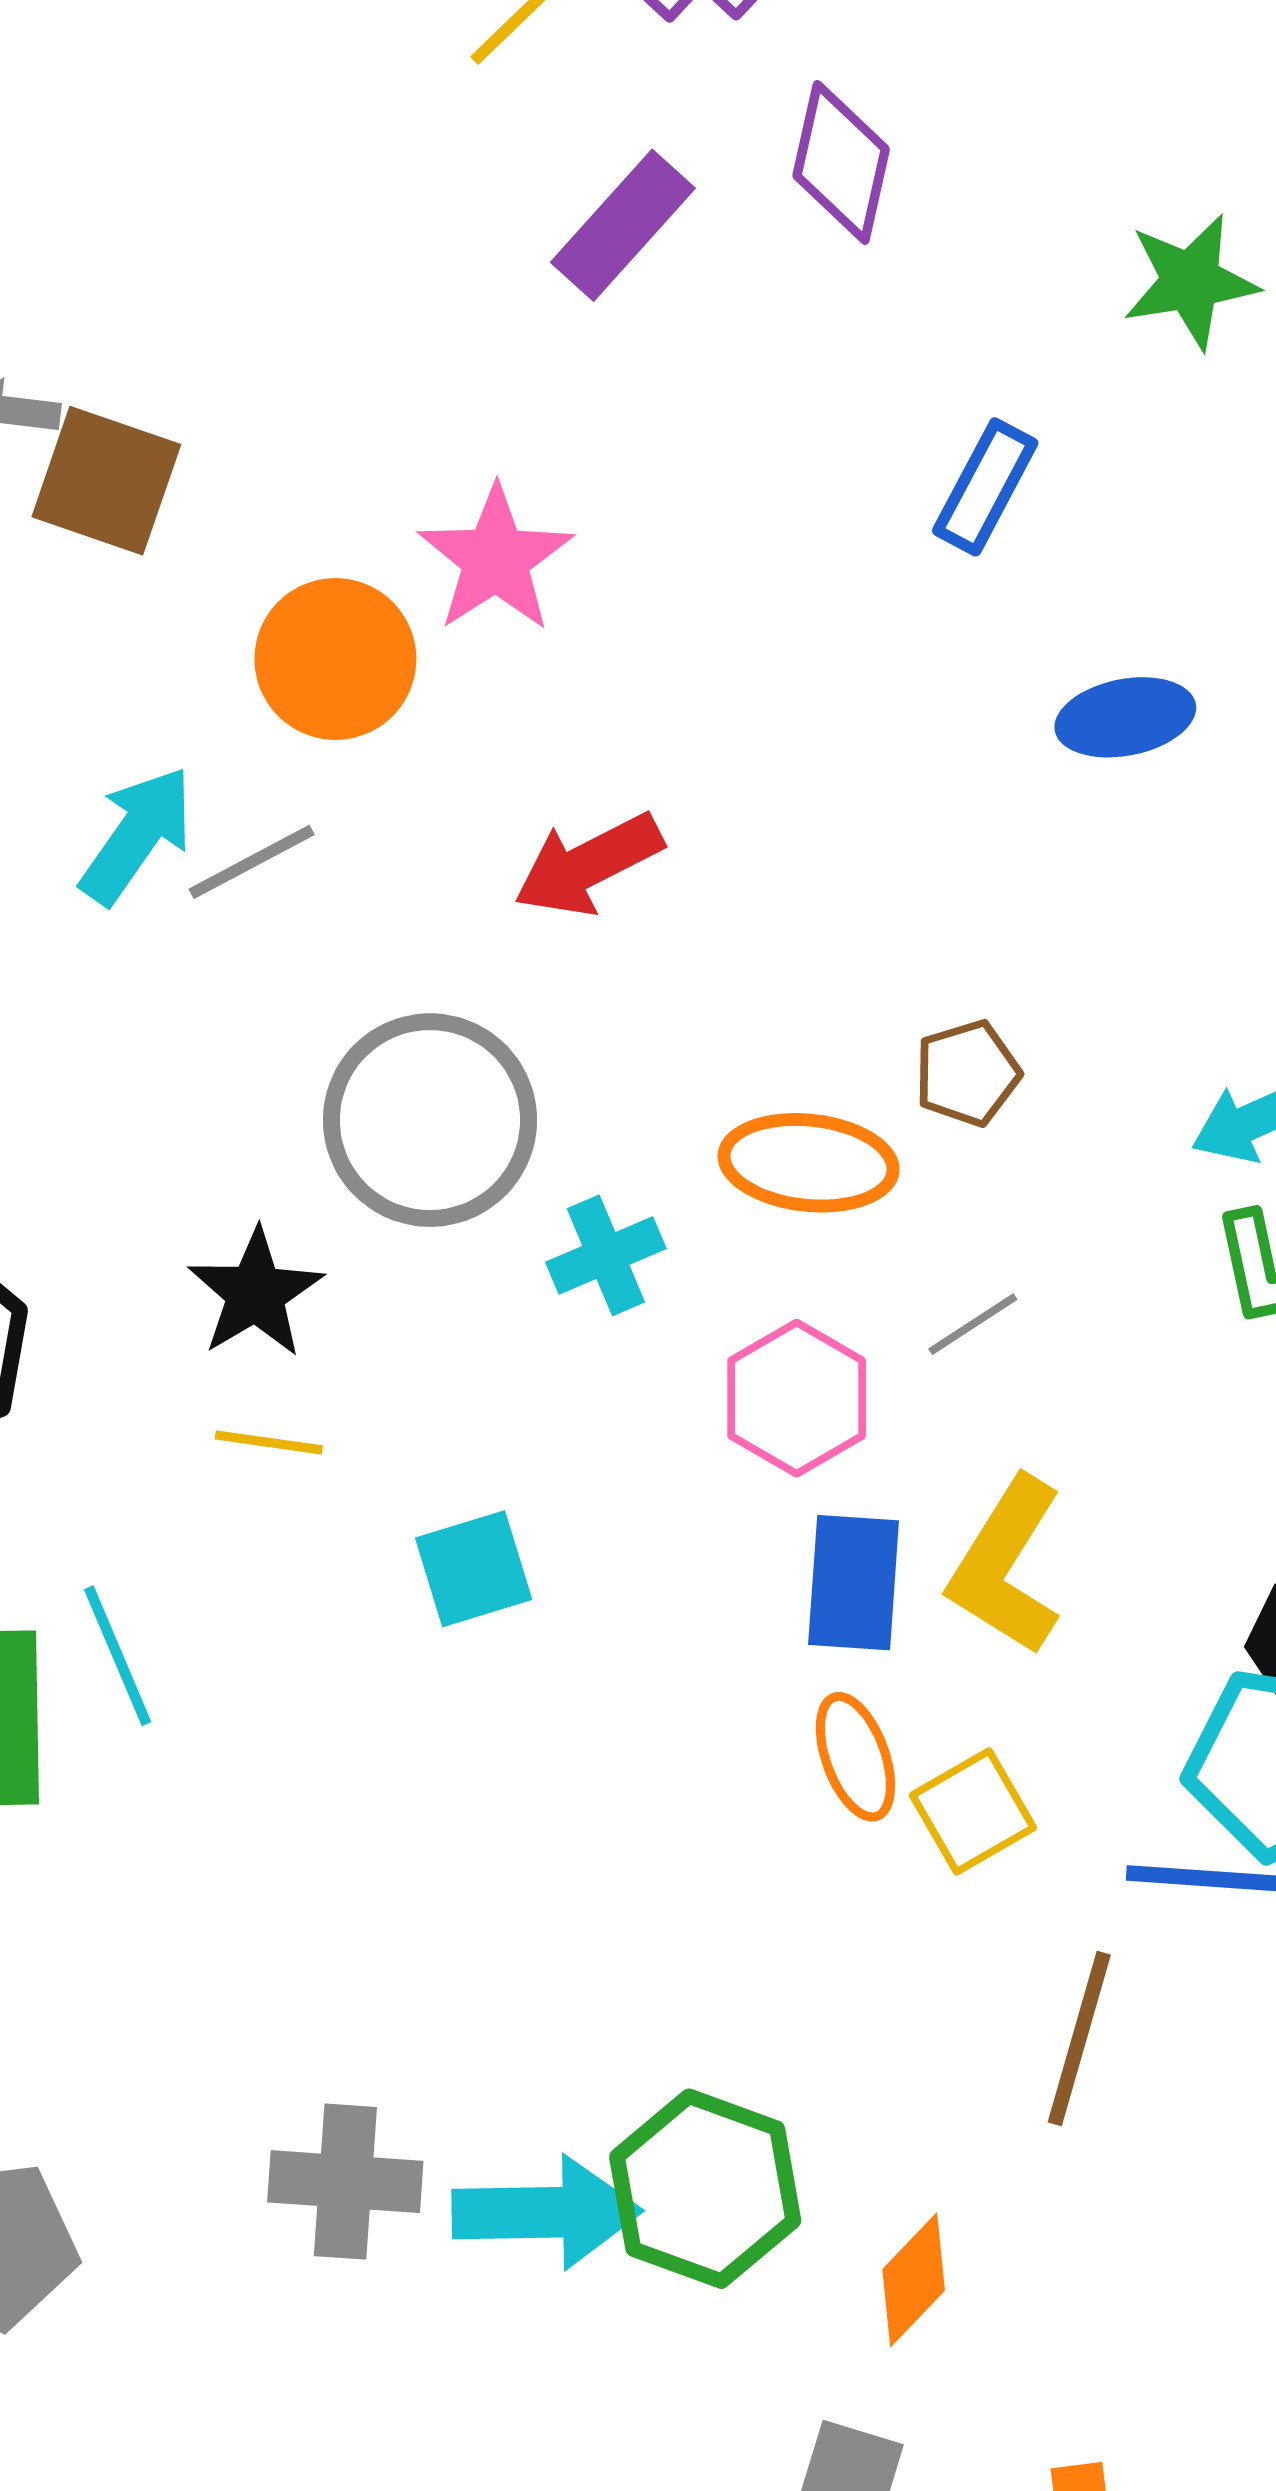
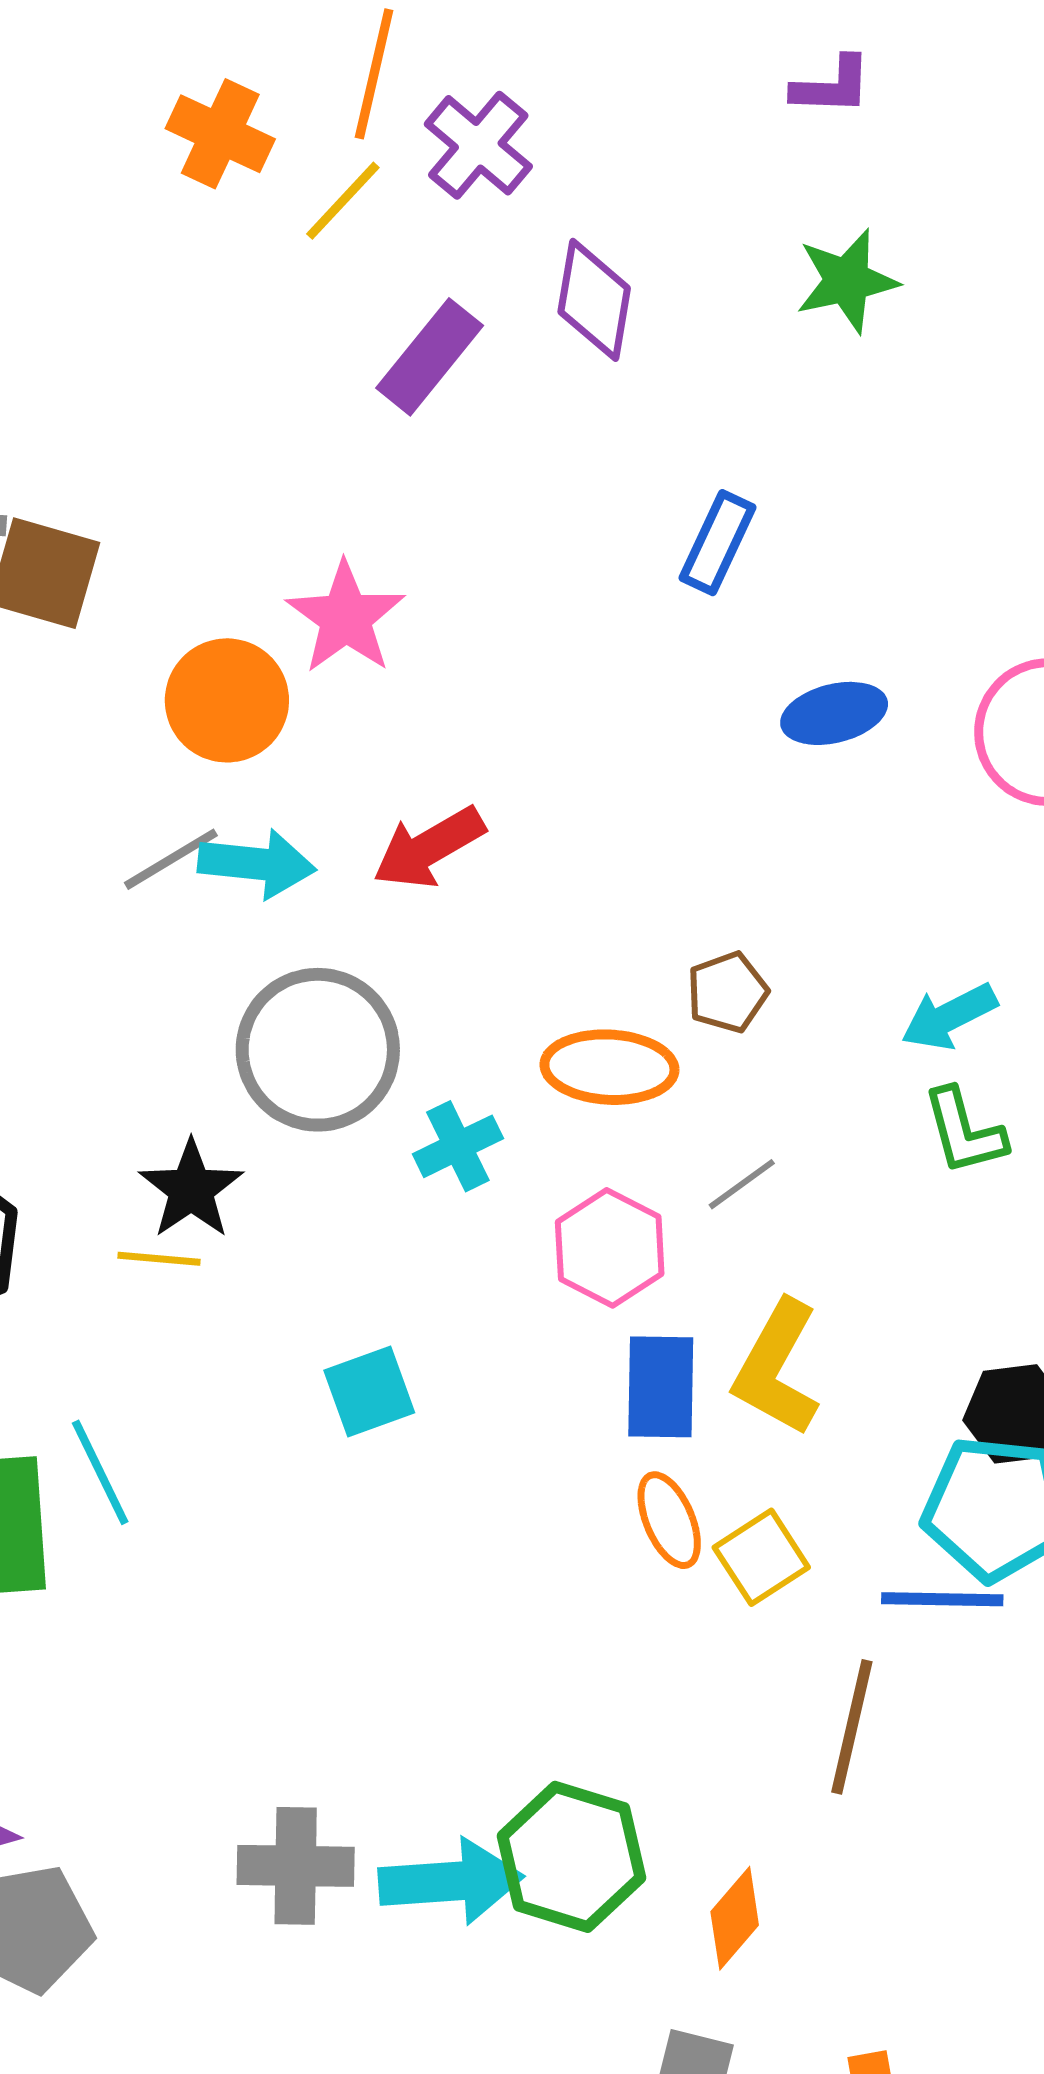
green star: (1191, 281) -> (847, 281), moved
cyan arrow: (137, 835) -> (257, 864), moved, turned 64
yellow line: (269, 1442) -> (159, 1259), moved

